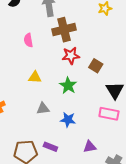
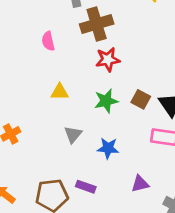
brown square: (96, 66) -> (141, 99), moved
green star: (68, 85) -> (106, 101), turned 30
gray triangle: (43, 109) -> (73, 134), turned -40

